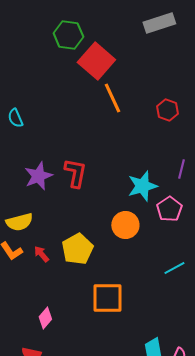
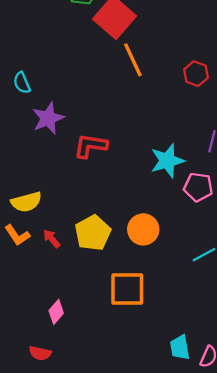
red L-shape: (75, 173) -> (91, 146), turned -92
purple star: (38, 176) -> (48, 118), moved
pink pentagon: (169, 209) -> (198, 187), turned -30
orange circle: (125, 225) -> (143, 229), moved

